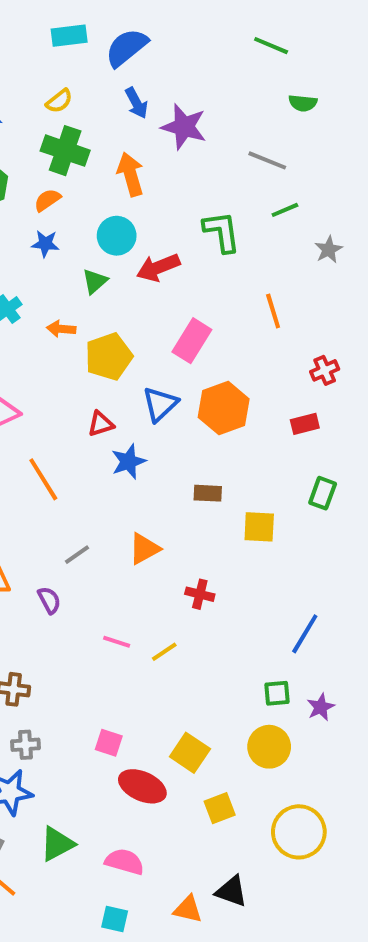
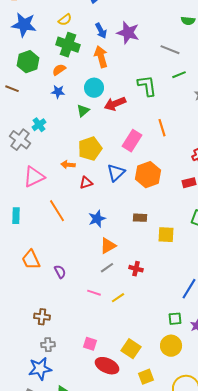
blue arrow: (136, 103) -> (101, 31), moved
orange line: (273, 311) -> (162, 128), moved
orange arrow: (61, 329) -> (68, 165), moved
blue star: (129, 462) -> (97, 219), moved
gray line: (77, 555) -> (107, 268), moved

